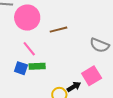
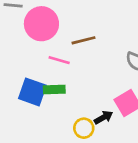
pink line: (29, 49) -> (59, 60), moved, turned -35
blue square: (21, 68) -> (32, 92), size x1.5

